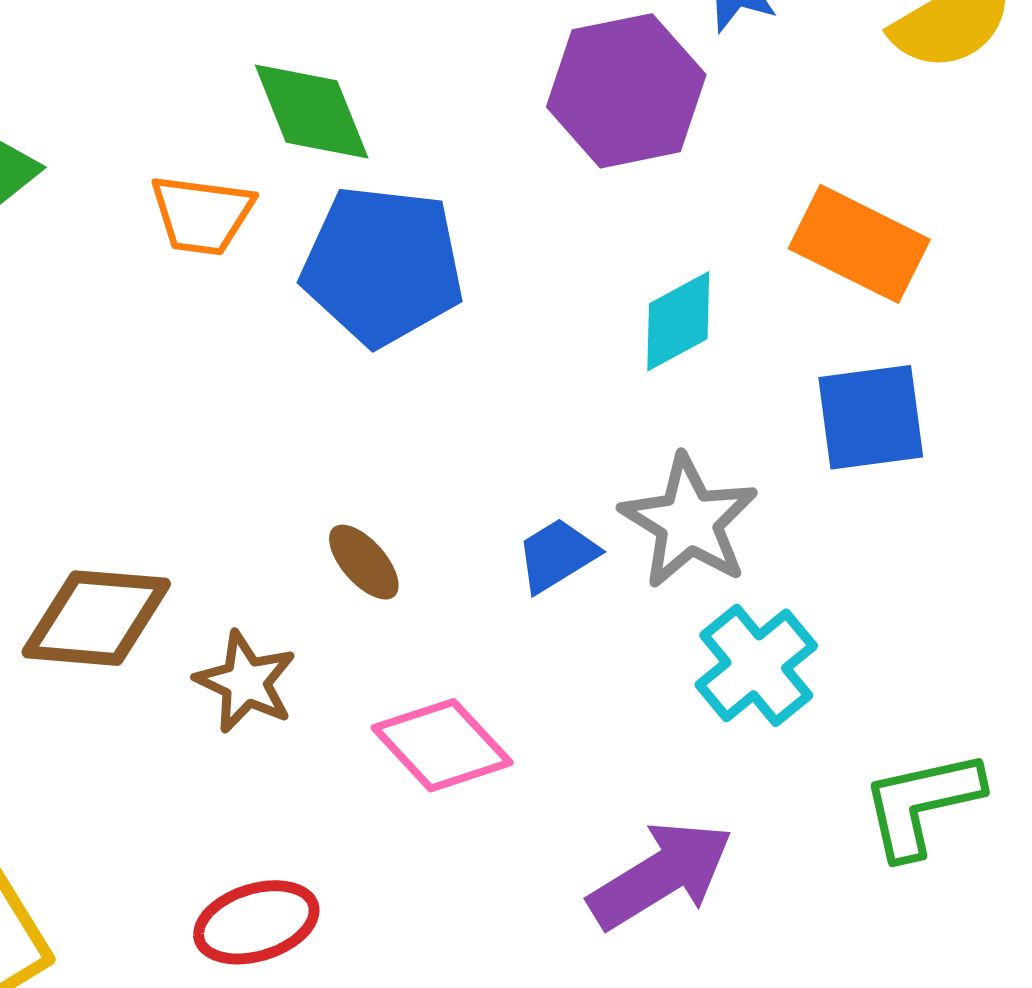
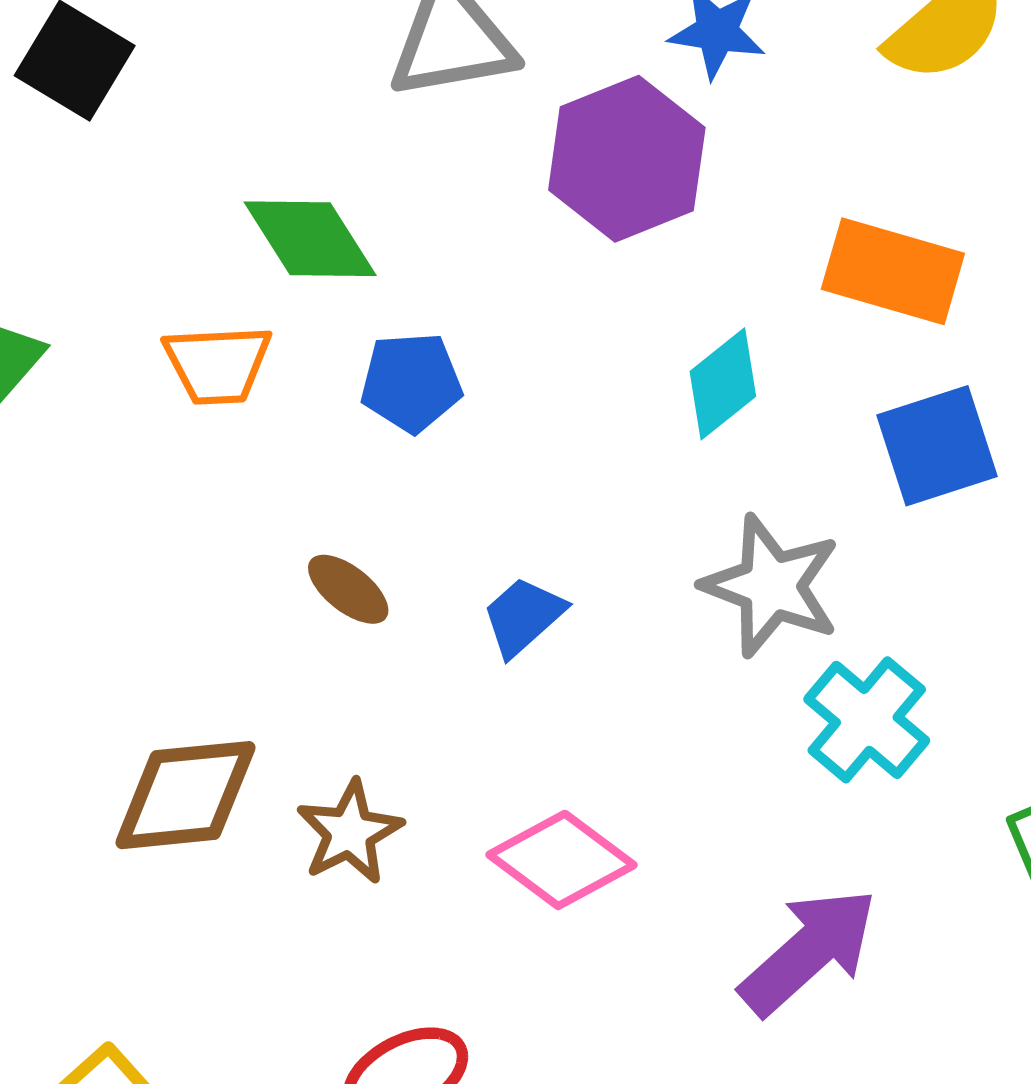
blue pentagon: (383, 265) -> (411, 382), size x0.6
blue trapezoid: (557, 555) -> (523, 616), moved
brown ellipse: (364, 562) -> (348, 589), moved
brown star: (246, 682) -> (350, 832), turned 30

